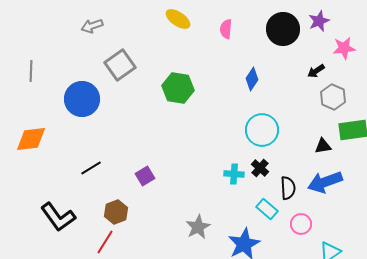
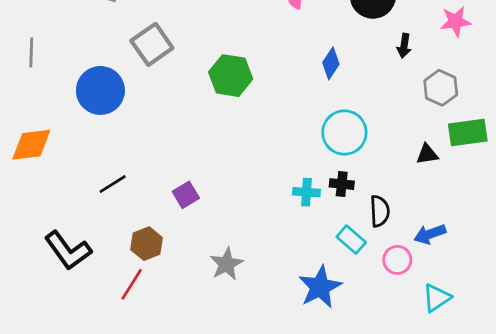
black arrow: (316, 71) -> (404, 46), moved, turned -48
black cross: (260, 168) -> (342, 184), turned -36
blue arrow: (325, 182) -> (430, 234), moved, size x0.7
gray star: (198, 227) -> (226, 264), moved

